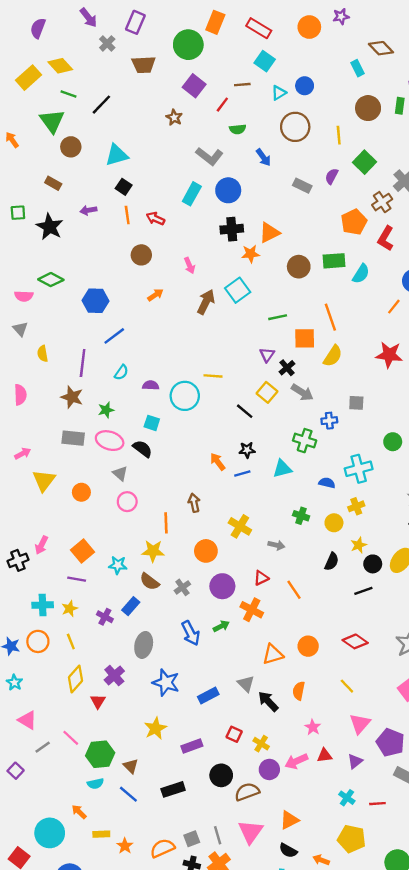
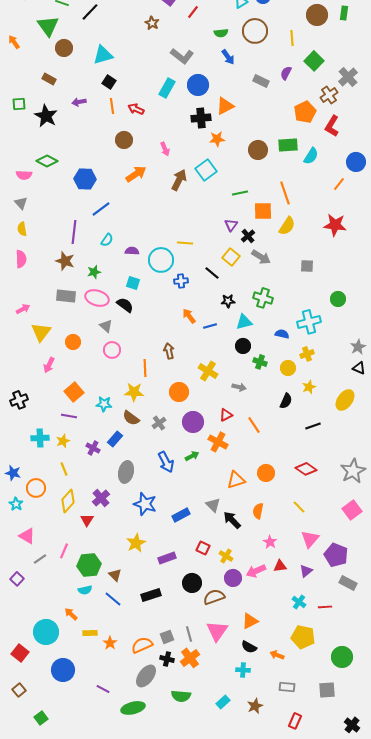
green semicircle: (238, 129) -> (221, 33), moved
orange triangle: (269, 233) -> (225, 106), moved
orange arrow: (155, 295) -> (136, 174), size x1.5
yellow semicircle: (43, 354) -> (22, 229), moved
blue cross: (329, 421) -> (181, 281), moved
black star: (247, 450) -> (228, 301), moved
pink arrow: (41, 545) -> (49, 365), moved
black circle: (373, 564) -> (243, 346), moved
orange circle: (38, 641) -> (36, 488), moved
pink line: (71, 738) -> (64, 551), turned 70

